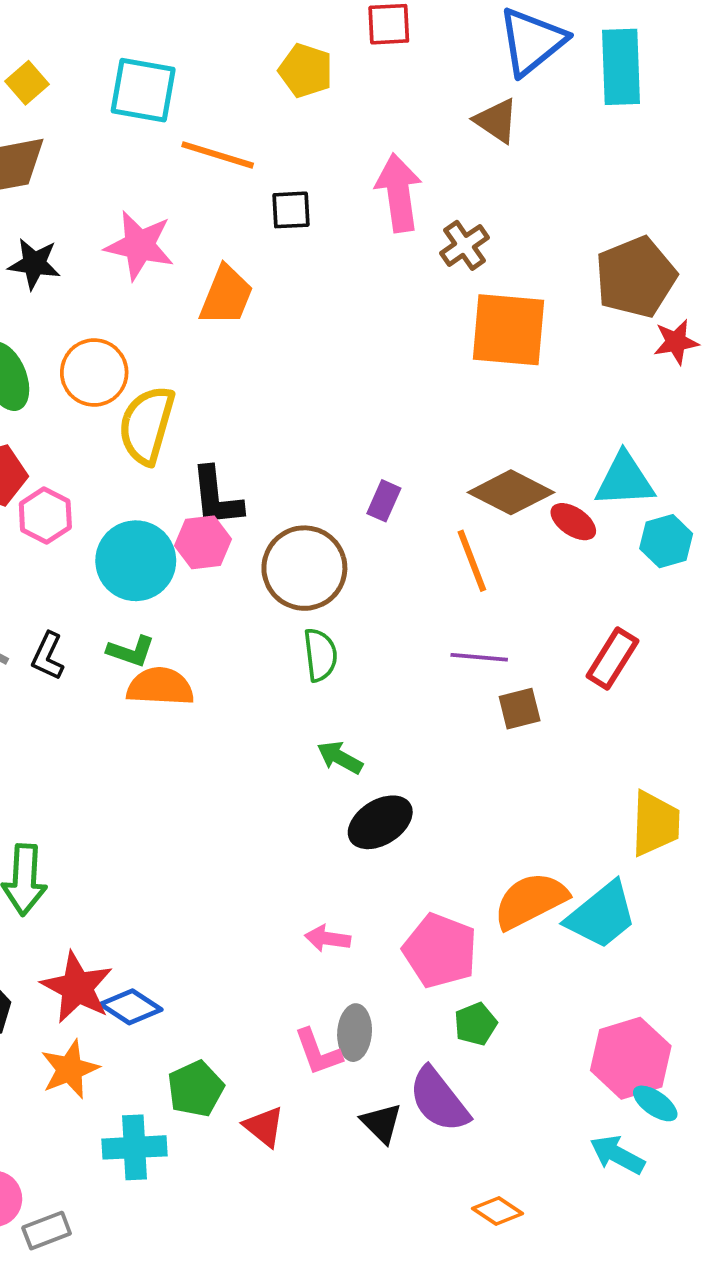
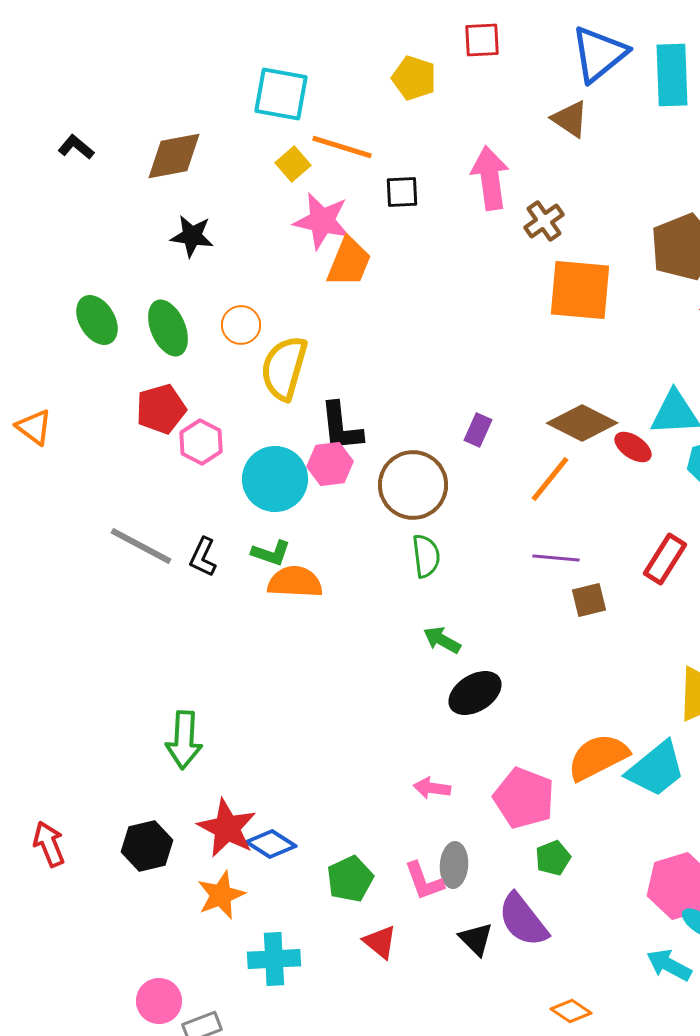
yellow square: (27, 83) -> (293, 164), moved
pink star: (139, 245) -> (322, 221), moved
orange circle: (94, 373) -> (241, 325), size x0.7
orange line: (472, 561) -> (550, 479), turned 60
green pentagon: (196, 1089) -> (350, 879), moved

